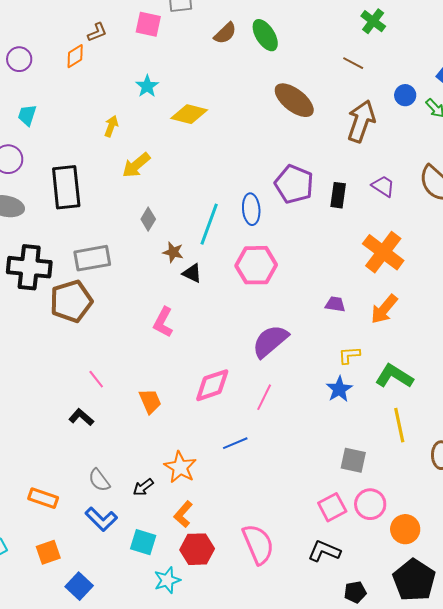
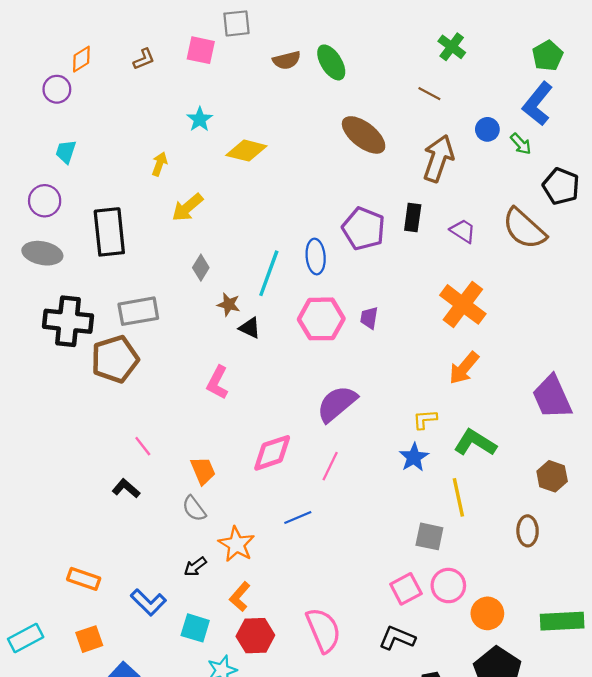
brown semicircle: (225, 33) -> (287, 60), turned 30
orange diamond: (75, 56) -> (81, 59), moved
black rectangle: (338, 195) -> (413, 217), moved
purple trapezoid: (335, 304) -> (369, 318), moved, turned -90
yellow line: (399, 425) -> (458, 497), moved
gray semicircle: (99, 480) -> (194, 509), moved

